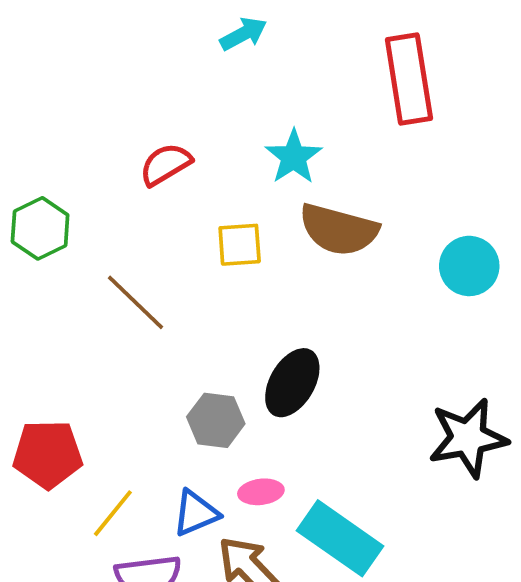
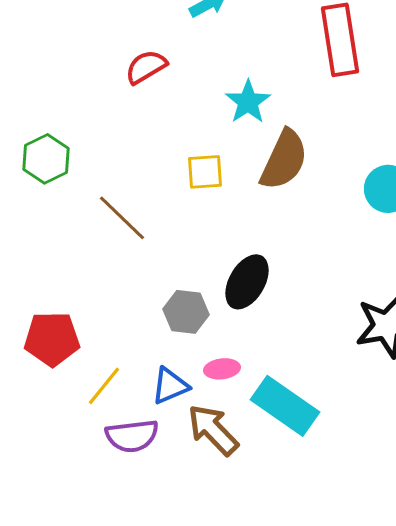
red semicircle: (166, 164) -> (146, 67), moved
brown semicircle: (339, 230) -> (284, 160), turned -80

